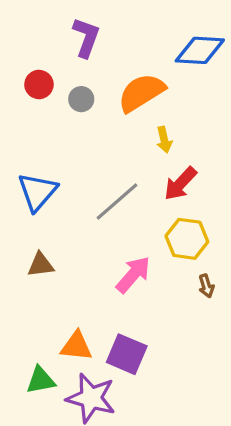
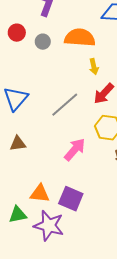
orange semicircle: (141, 93) -> (80, 38), turned 36

